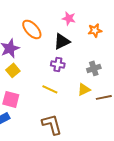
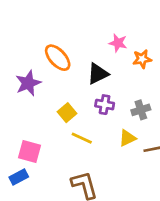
pink star: (69, 18) -> (118, 43), moved
purple cross: (58, 64) -> (105, 105), moved
yellow square: (13, 70) -> (67, 113), moved

